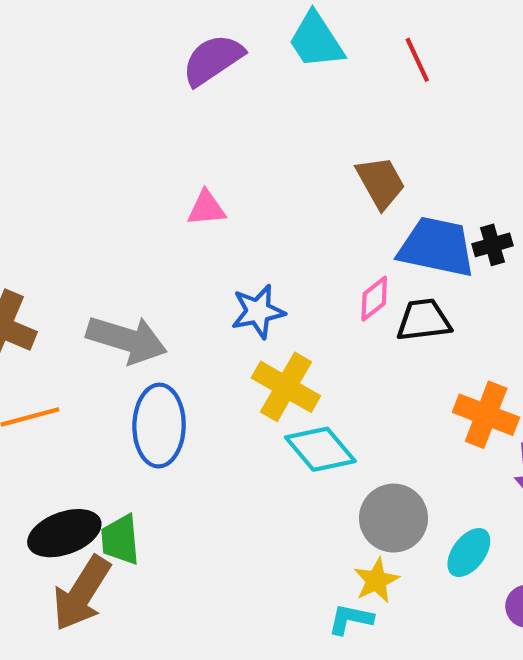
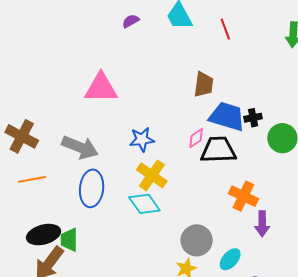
purple semicircle: (213, 60) -> (131, 21), size x0.6
brown trapezoid: (381, 182) -> (204, 84), turned 32
pink triangle: (206, 208) -> (101, 88), moved, size x1.8
black trapezoid: (424, 320) -> (218, 150), size x1.4
cyan diamond: (320, 449) -> (144, 204), moved

